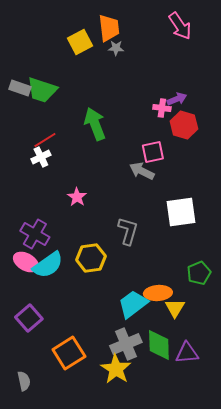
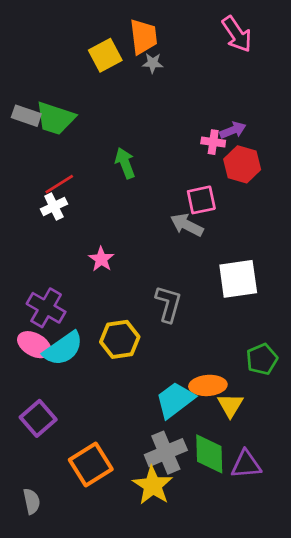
green arrow: (95, 124) -> (125, 163), size x0.7

